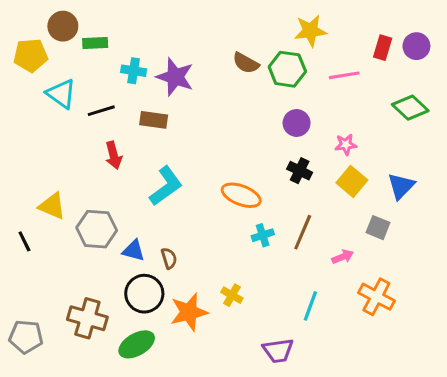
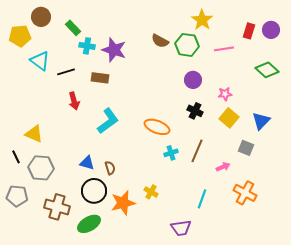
yellow star: (310, 31) -> (202, 20), turned -30
green rectangle: (95, 43) -> (73, 28), moved, turned 49
gray hexagon: (97, 229) -> (41, 168), moved
gray pentagon: (26, 337) -> (17, 196), moved

